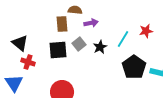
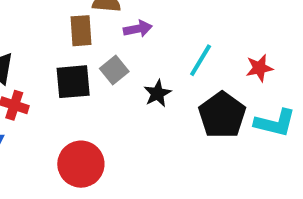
red star: (146, 31) -> (259, 68), moved
black star: (100, 47) -> (157, 93), moved

